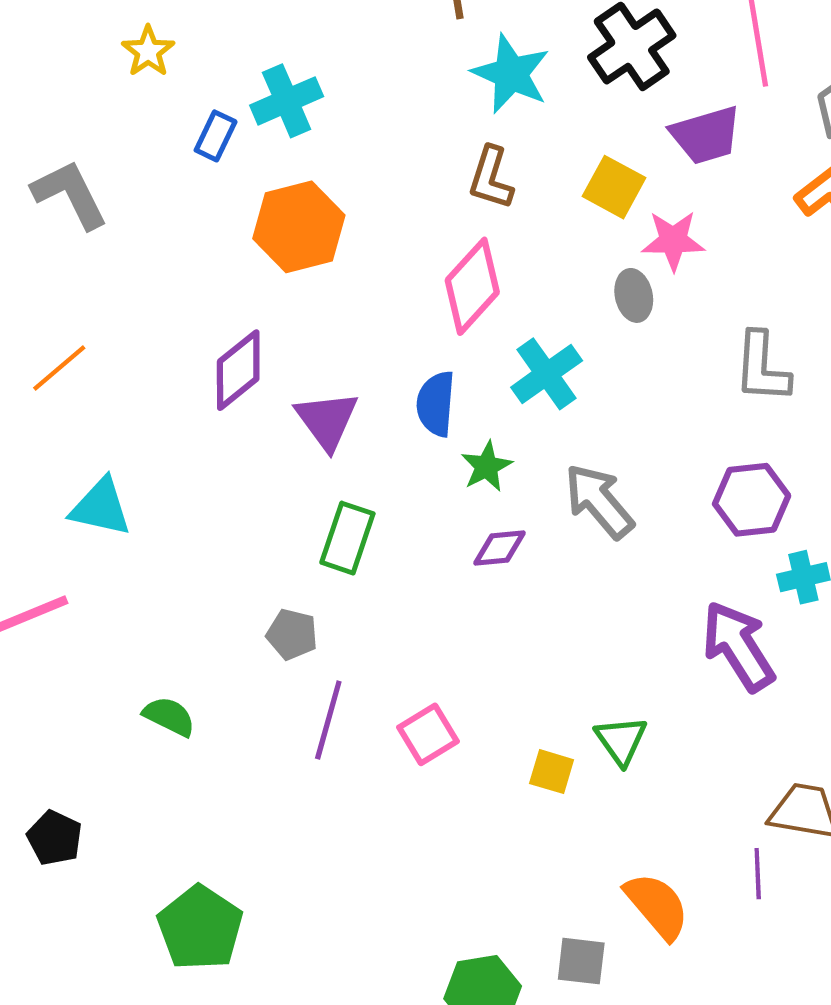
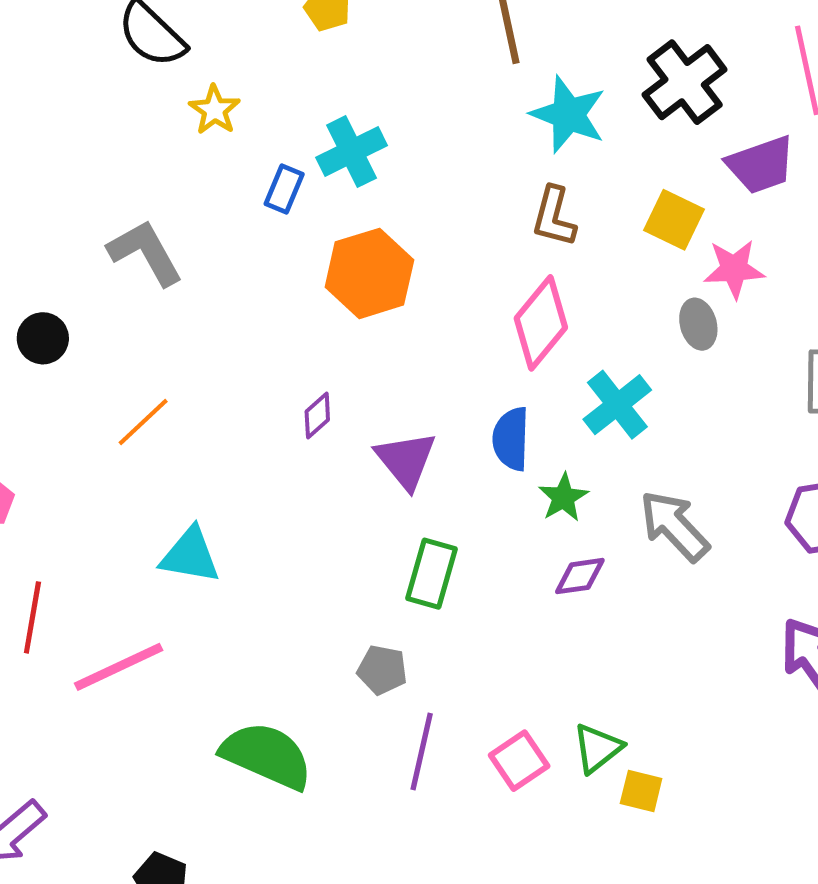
purple diamond: (238, 370) -> (317, 416), size x0.6
green semicircle: (169, 716) -> (267, 756), size x1.8
green triangle: (621, 740) -> (597, 748), moved, turned 30

